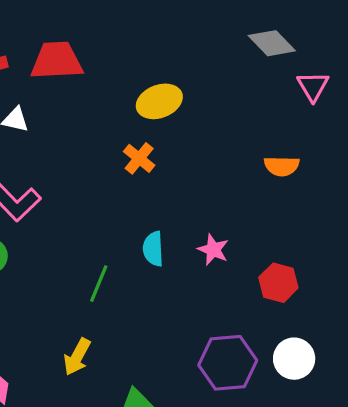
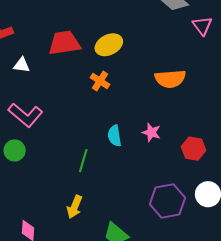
red trapezoid: (57, 61) -> (64, 43), moved
orange semicircle: (282, 166) -> (170, 79), moved, size x1.4

